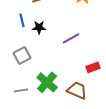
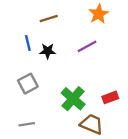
purple line: (71, 38) -> (87, 46), moved
green cross: (47, 82) -> (73, 99), moved

